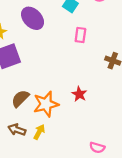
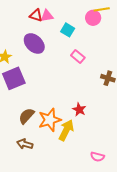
pink rectangle: (80, 35) -> (78, 57), turned -56
yellow arrow: (39, 132) -> (66, 130), moved, size x1.5

